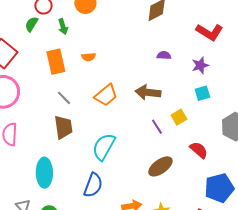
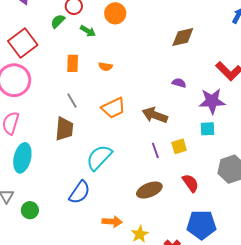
green arrow: (63, 27) -> (88, 31), turned -56
orange rectangle: (56, 62) -> (73, 63), size x0.7
purple star: (200, 65) -> (212, 101), size x1.5
cyan ellipse: (44, 173) -> (22, 158), moved

